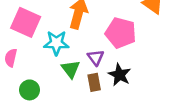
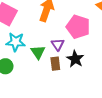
cyan star: (56, 43) -> (16, 42), moved

